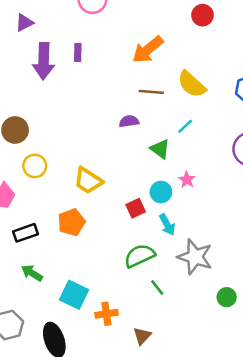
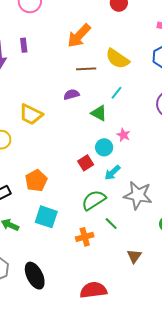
yellow trapezoid: (88, 181) -> (31, 114), moved
cyan arrow: (167, 225) -> (112, 173), turned 84
cyan square: (74, 295) -> (46, 217), moved
orange cross: (106, 314) -> (85, 237), moved
brown triangle: (142, 336) -> (134, 256), moved

